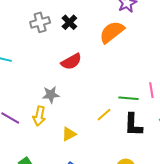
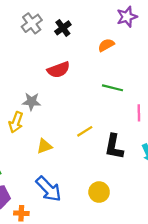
gray cross: (40, 22) -> (32, 23), turned -30
orange semicircle: (112, 32) -> (106, 45), size x0.6
green line: (129, 98) -> (113, 88), moved

